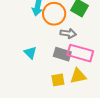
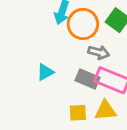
cyan triangle: (30, 53) -> (45, 72), turned 40

